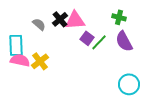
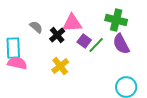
green cross: (119, 17) -> (116, 20), size x1.5
black cross: (60, 19) -> (57, 35), moved
yellow cross: (40, 61) -> (60, 66), moved

